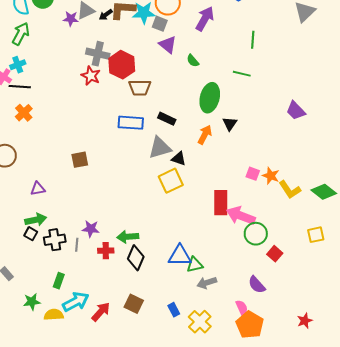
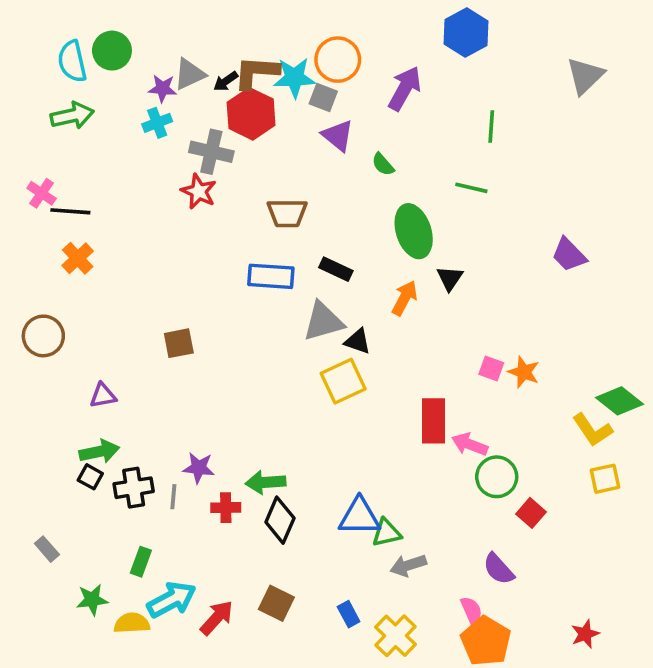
green arrow: (21, 34) -> (72, 116), turned 50
cyan cross: (18, 65) -> (157, 123), moved
red hexagon: (122, 65) -> (251, 114), moved
green ellipse: (210, 98) -> (414, 231), turned -32
yellow L-shape: (290, 190) -> (592, 430), moved
pink arrow: (241, 216) -> (470, 444), size x0.7

